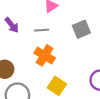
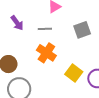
yellow square: (57, 86) -> (74, 73), moved

